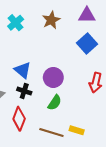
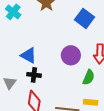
purple circle: (53, 77) -> (71, 55), moved
green semicircle: (55, 103) -> (89, 77), moved

